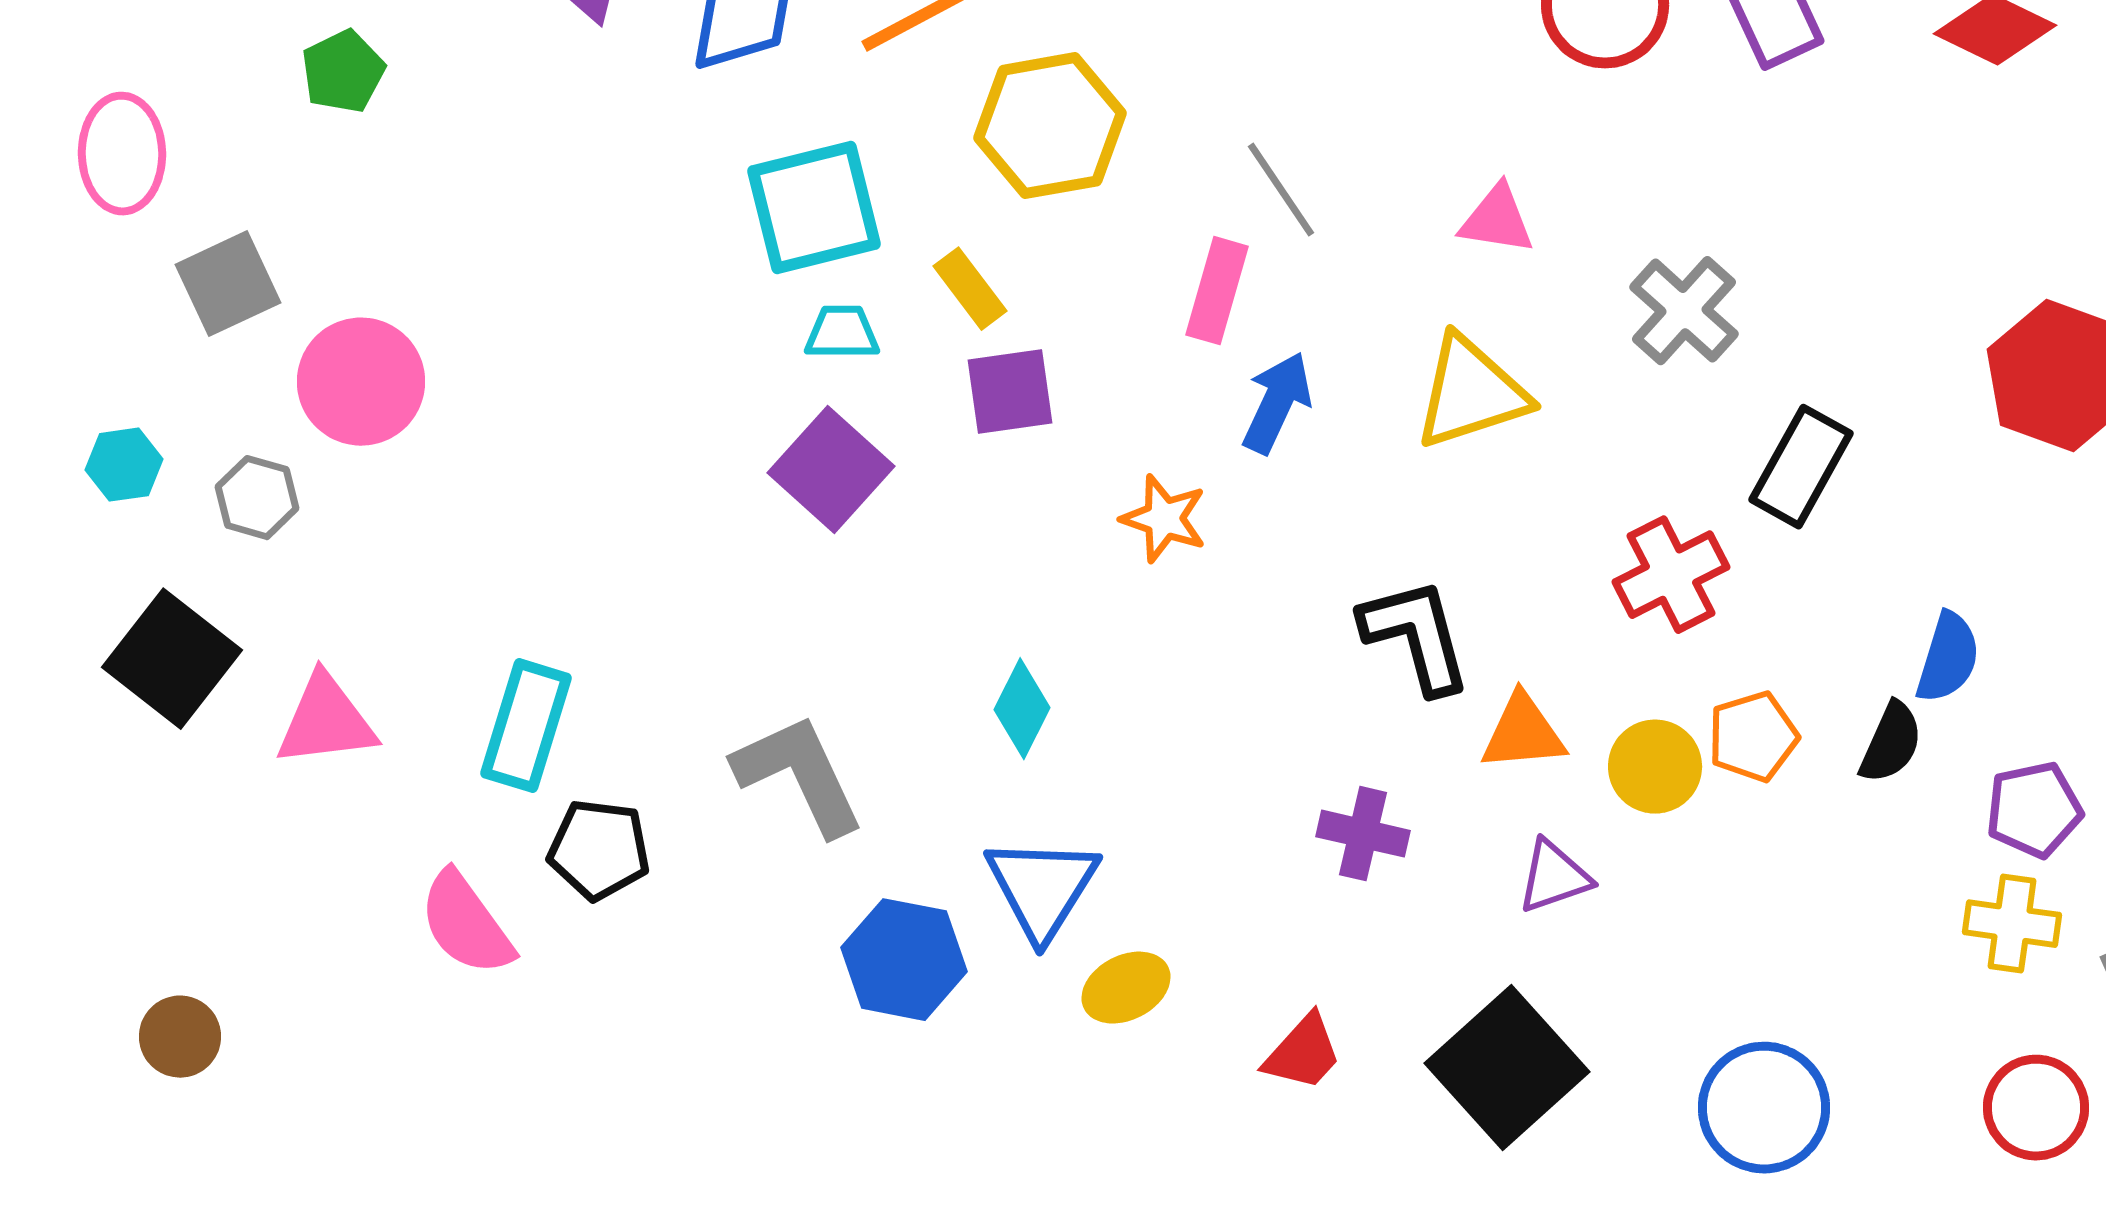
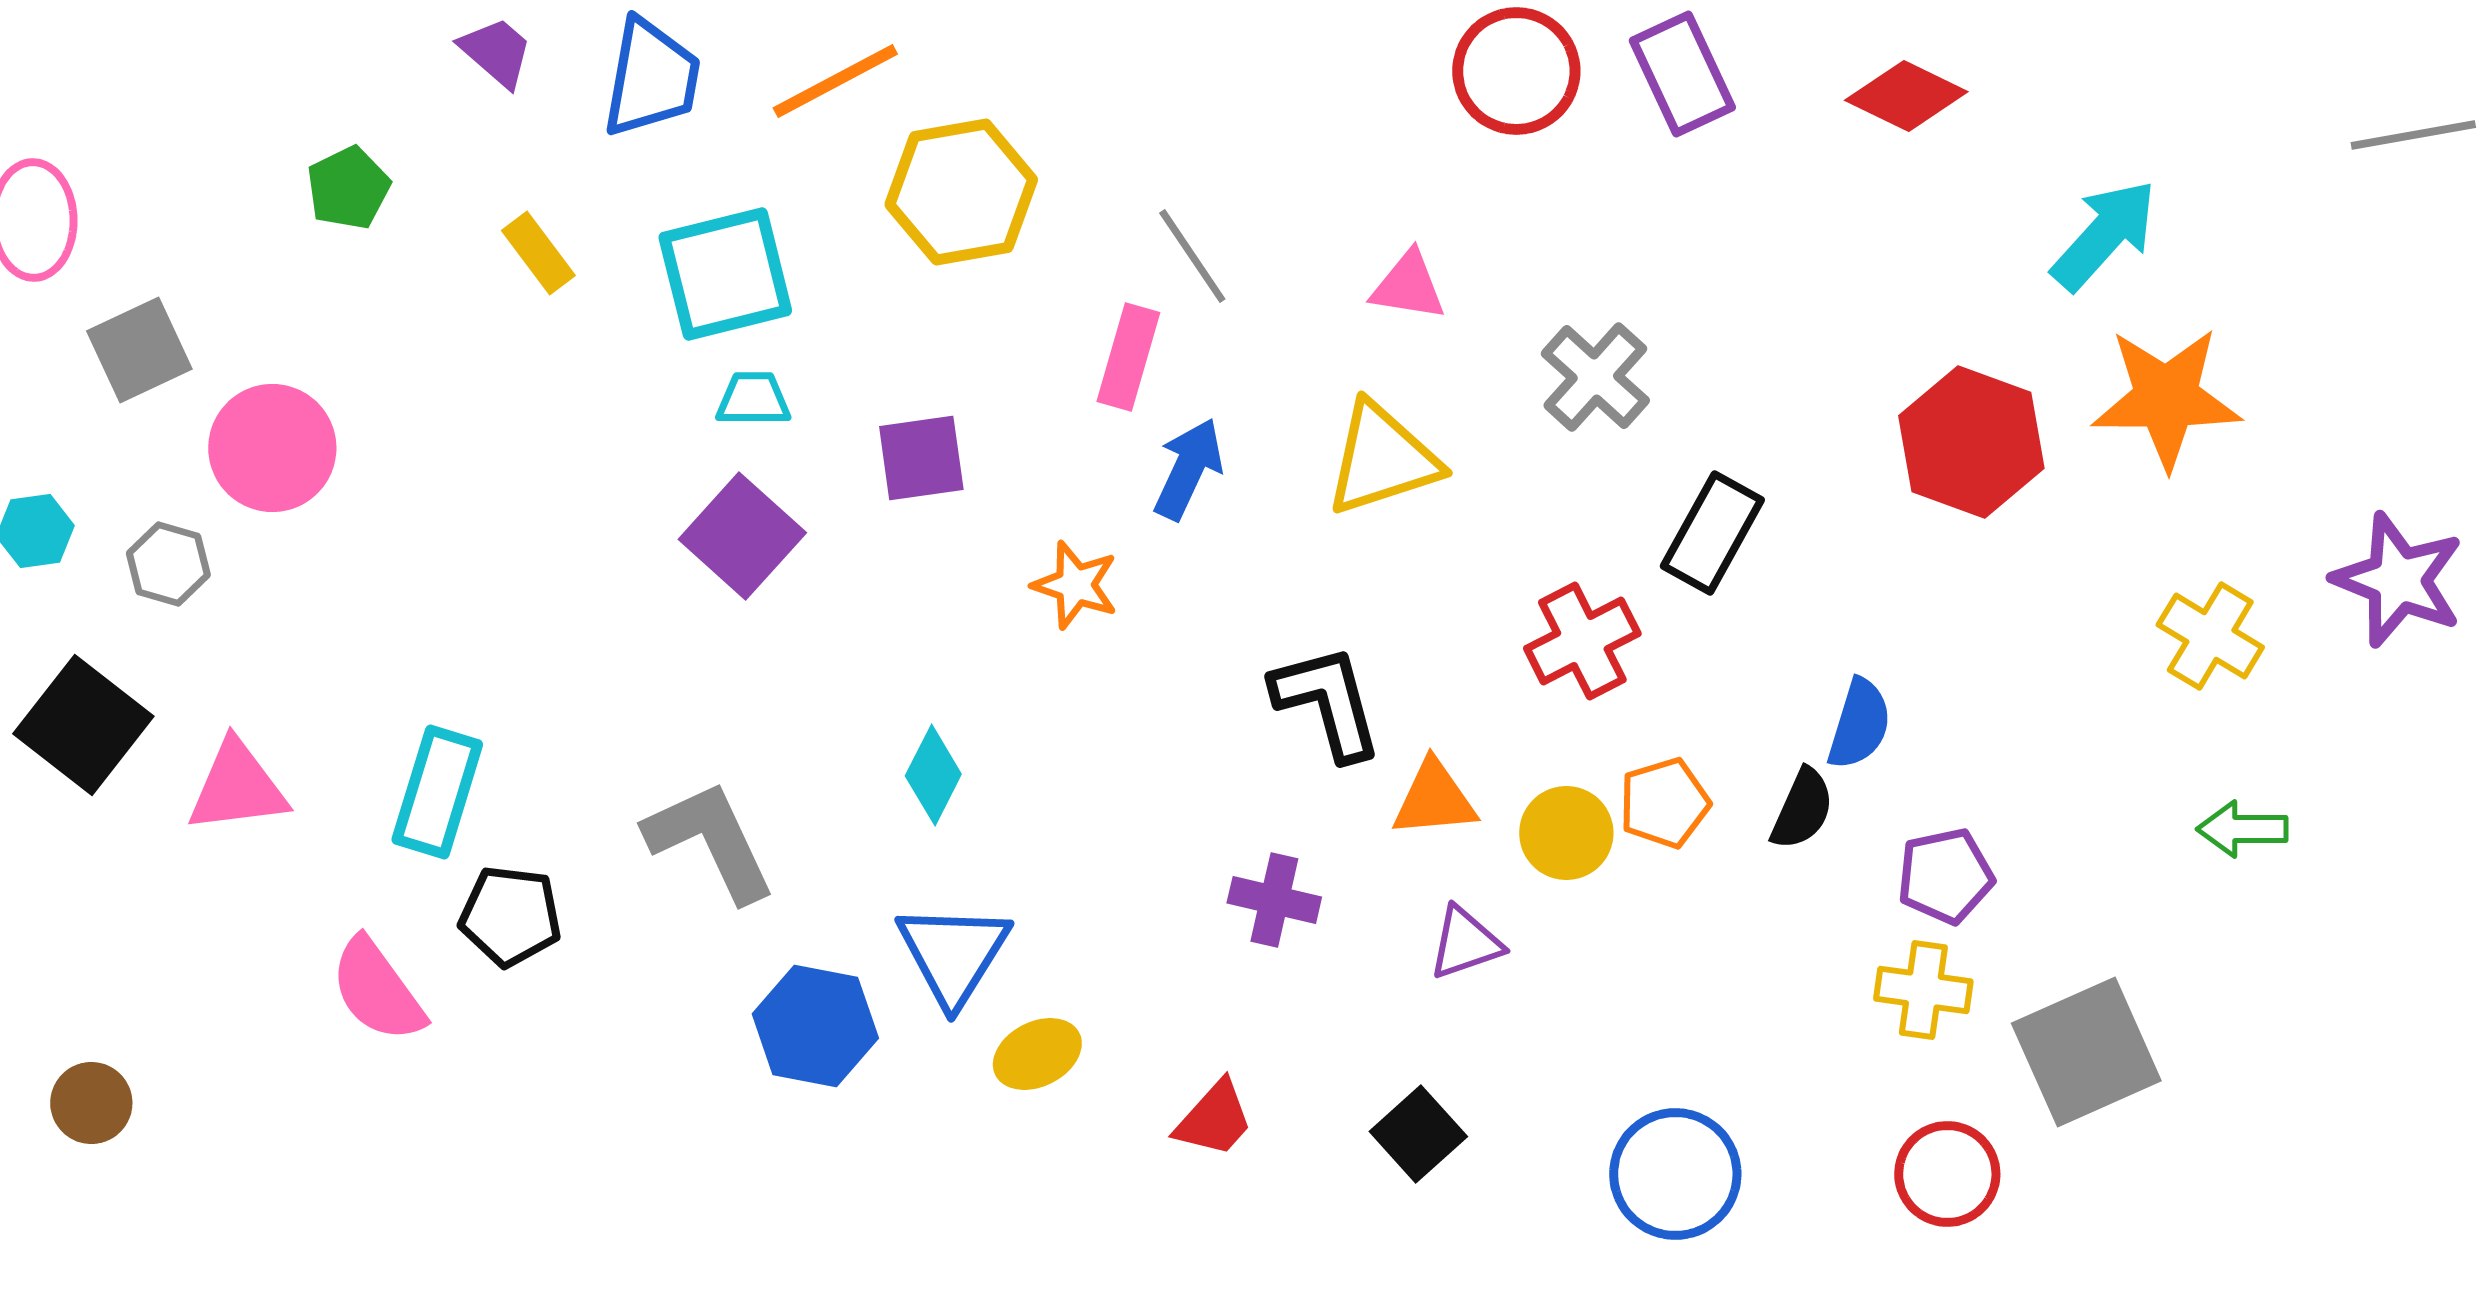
green pentagon: (343, 72) -> (348, 188), moved
yellow rectangle: (970, 289) -> (538, 253), moved
black square: (1507, 1068) -> (1418, 1134), size x0.6

